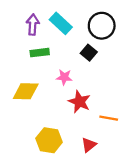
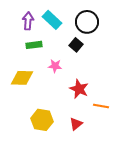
red star: (79, 102) -> (79, 89), moved
orange line: (109, 118) -> (101, 106), moved

